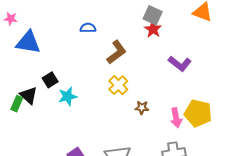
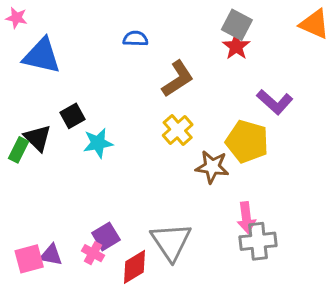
brown star: (142, 108) -> (212, 167), size x1.5
yellow pentagon: (198, 113) -> (247, 141), moved
pink arrow: (176, 118) -> (246, 218), moved

